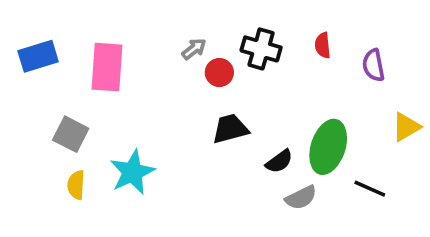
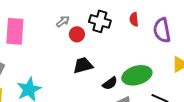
purple semicircle: (373, 65) -> (162, 30), size x1.4
green ellipse: (328, 147) -> (137, 75), turned 56

